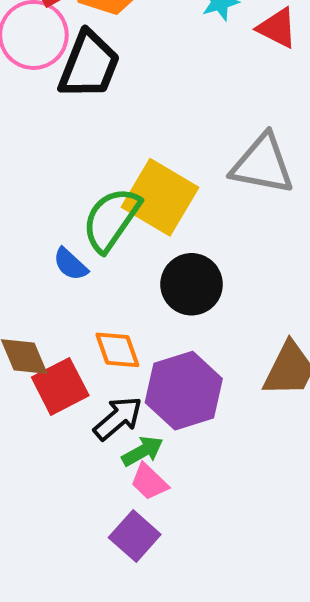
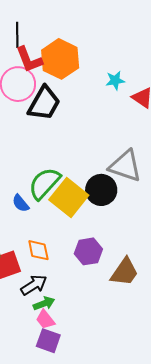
yellow square: (160, 197) -> (69, 197), moved
black circle: (192, 284) -> (101, 190), moved
purple hexagon: (184, 391) -> (88, 251), moved, size x0.7
purple square: (135, 536) -> (48, 341), moved, turned -30

